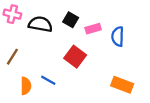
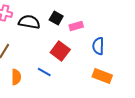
blue semicircle: (118, 37) -> (98, 46), moved
blue line: (48, 80) -> (44, 72), moved

